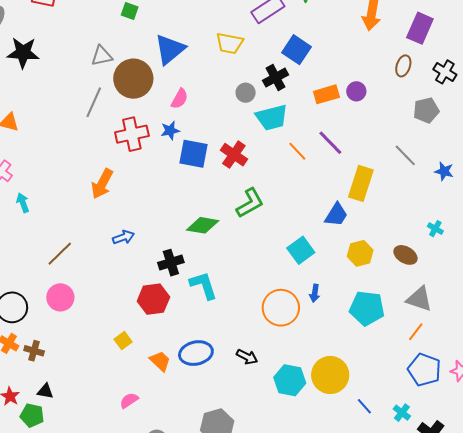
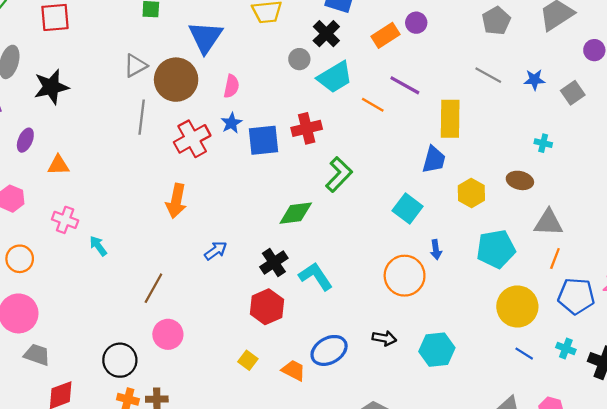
red cross: (234, 155) -> (307, 128), turned -32
yellow circle: (330, 375) -> (517, 306), moved

